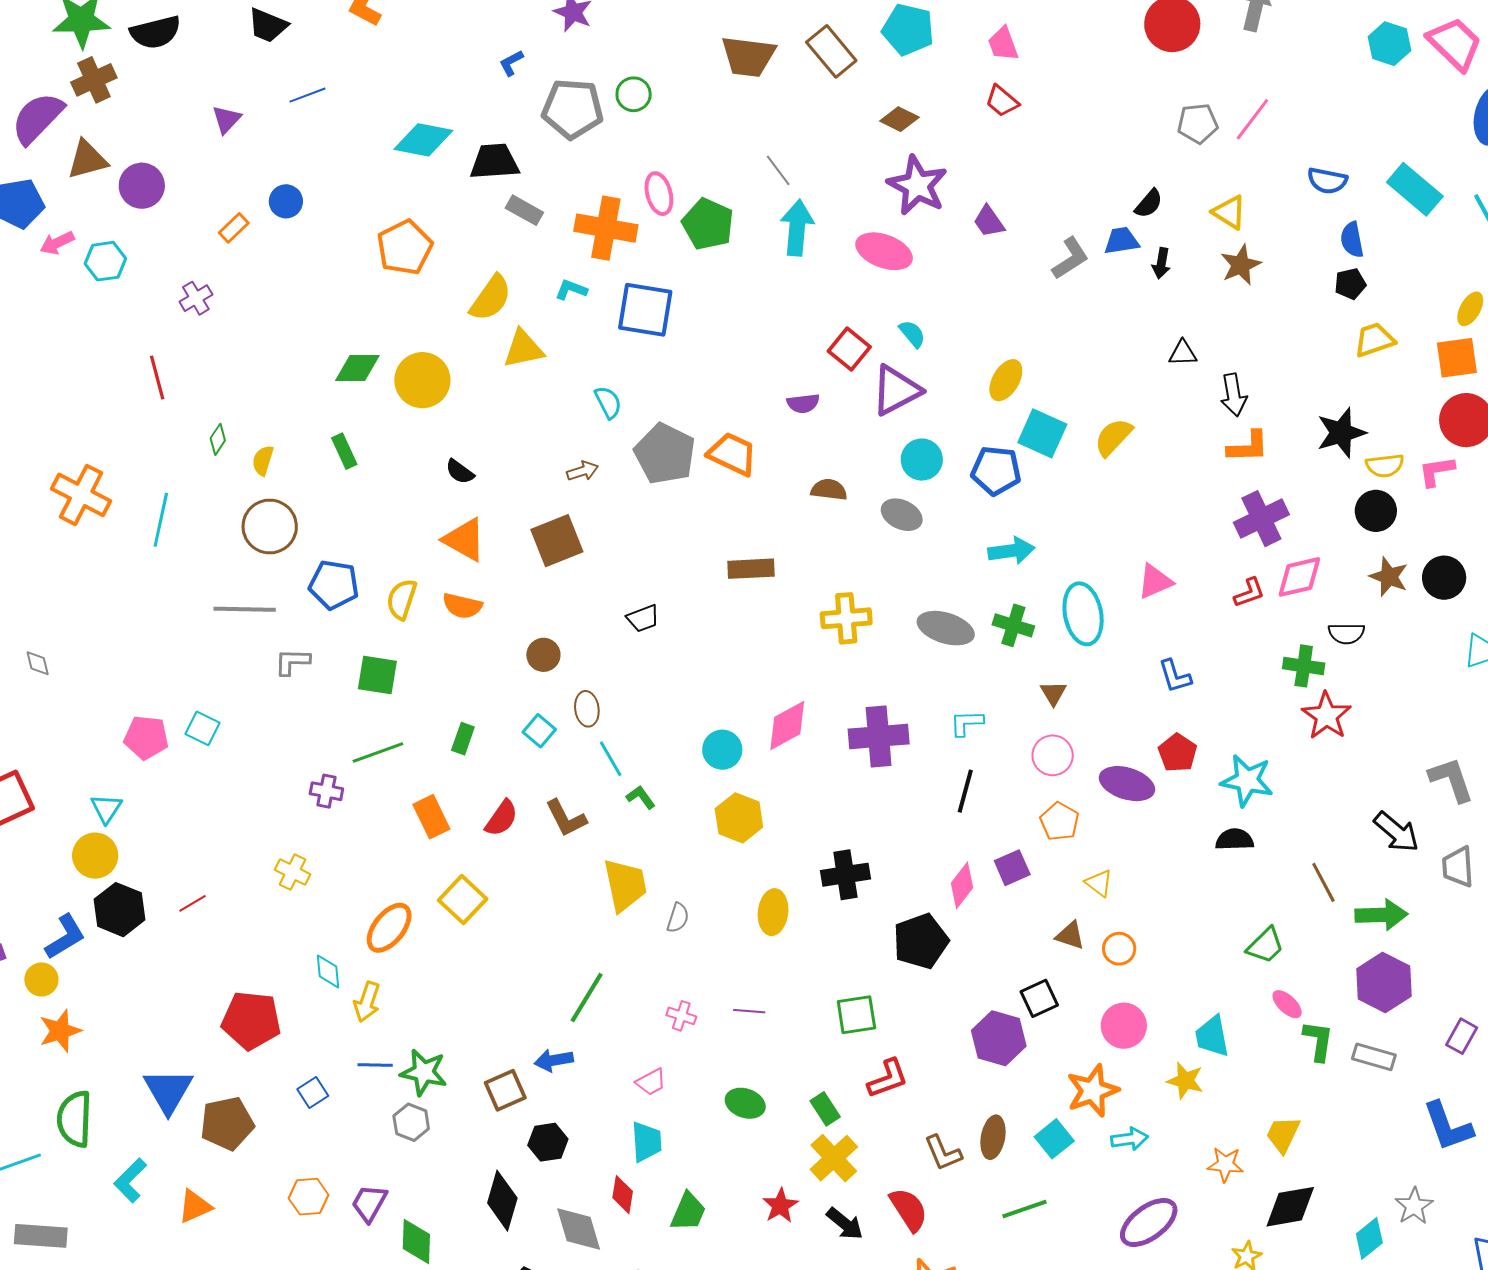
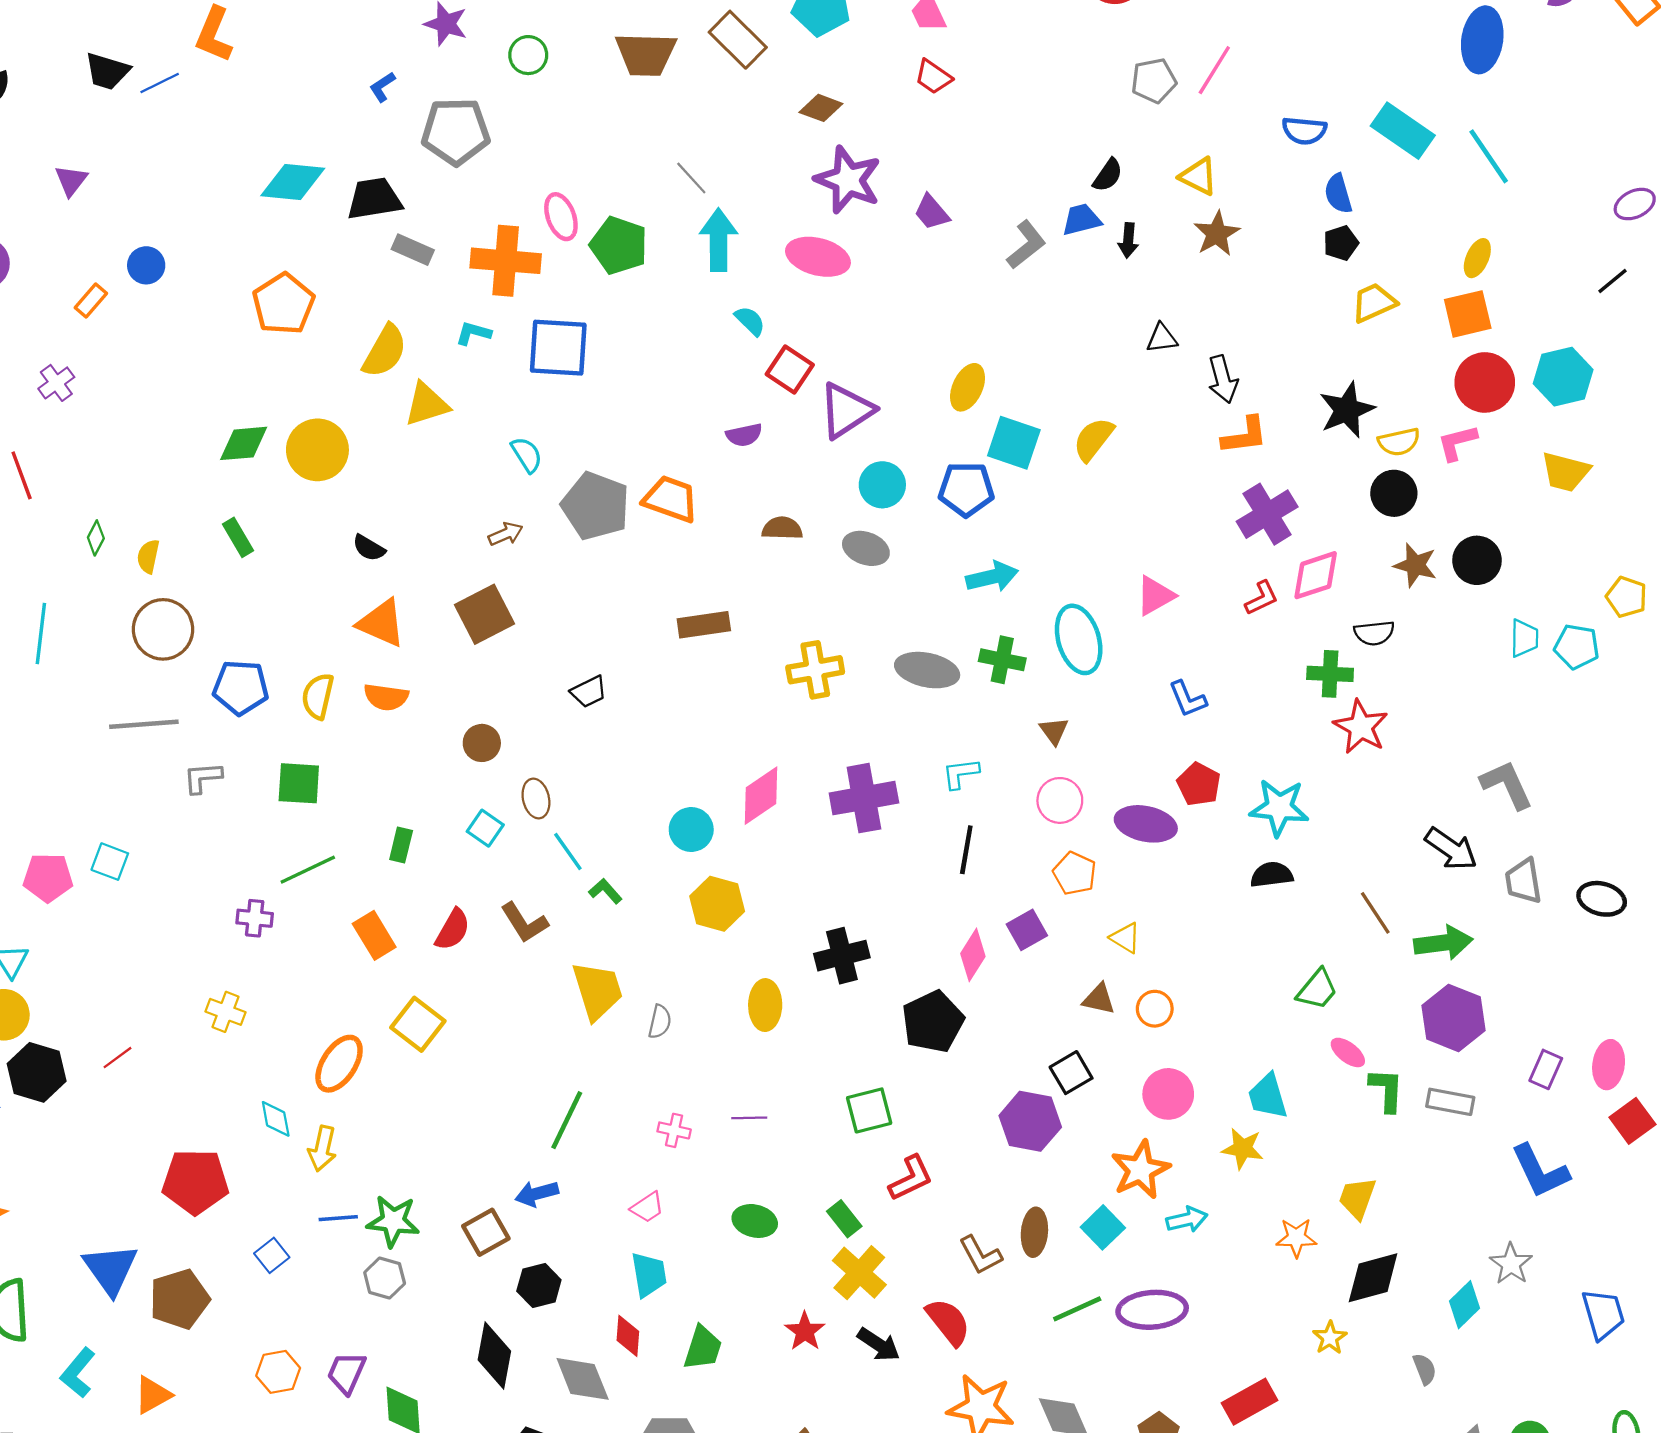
green circle: (634, 94) -> (528, 55), moved
blue line: (308, 95) -> (160, 83), moved
cyan semicircle: (912, 334) -> (750, 321), moved
purple ellipse: (1149, 1223) -> (1152, 1310), moved, turned 38

